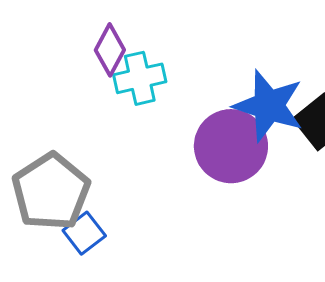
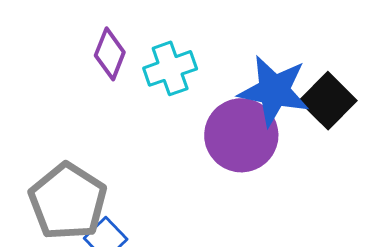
cyan cross: (140, 78) -> (170, 68), moved

